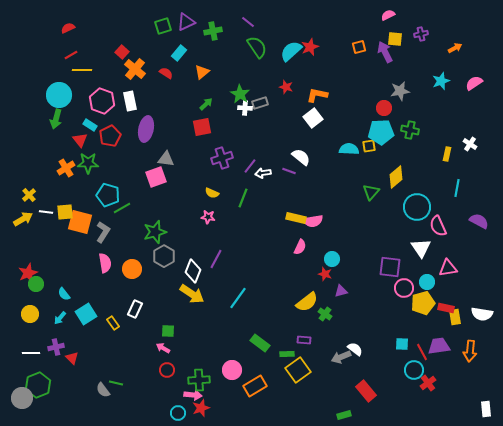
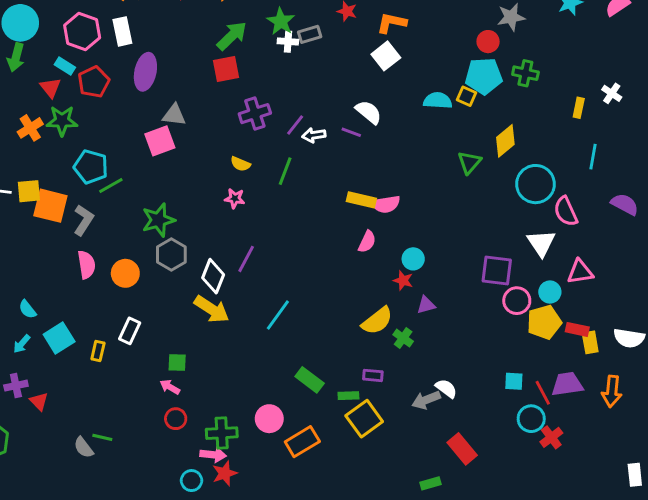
green arrow: (206, 104) -> (232, 36), size x1.6
yellow square: (369, 146) -> (466, 96), turned 32
yellow rectangle: (113, 323) -> (98, 351), turned 48

